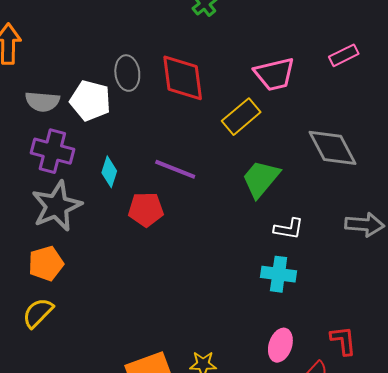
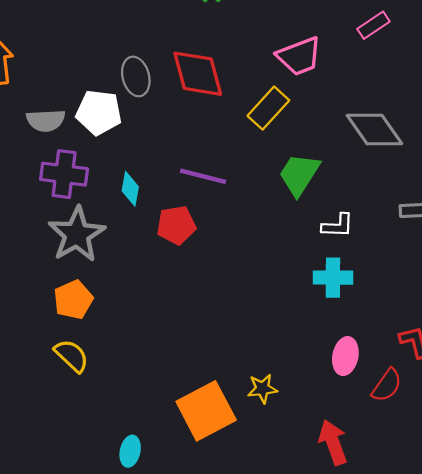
yellow semicircle: (38, 313) -> (72, 356), turned 96

